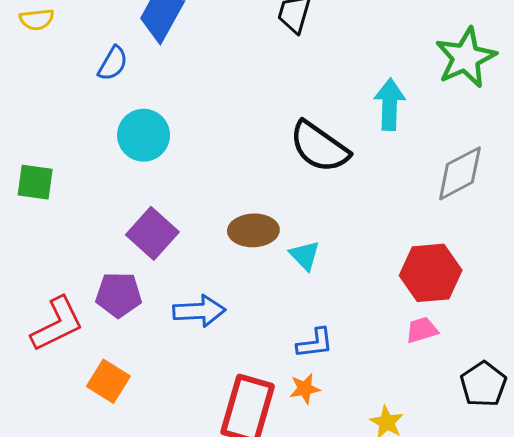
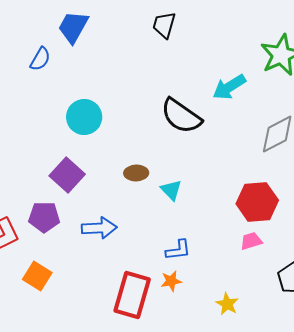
cyan arrow: (390, 104) -> (229, 87), turned -124
cyan circle: (144, 135) -> (84, 117), moved
brown ellipse: (253, 230) -> (136, 173), size x0.7

